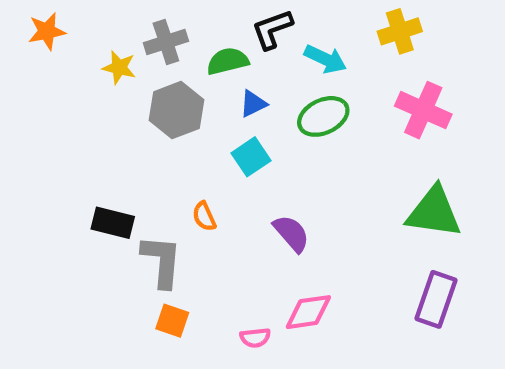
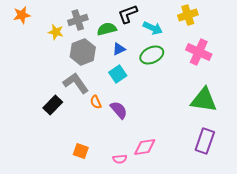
black rectangle: (113, 223) -> (53, 105), turned -60
purple semicircle: (291, 233) -> (119, 110), moved
gray L-shape: (162, 261) -> (76, 83), moved, turned -40

